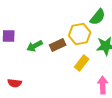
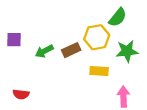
yellow rectangle: (82, 63) -> (99, 71), turned 56

